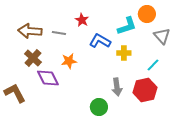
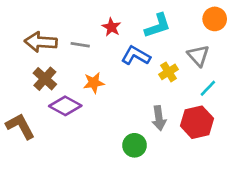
orange circle: (147, 14) -> (215, 19), moved
cyan L-shape: (127, 26) -> (158, 26), moved
gray triangle: (162, 36) -> (198, 56), moved
yellow cross: (124, 53) -> (168, 72), turned -32
purple diamond: (48, 78) -> (65, 106), turned -35

